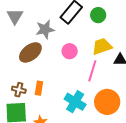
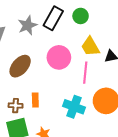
gray star: (45, 29) -> (27, 25), moved
yellow trapezoid: (102, 46) -> (90, 47), turned -90
pink circle: (70, 51) -> (59, 57), size x1.5

